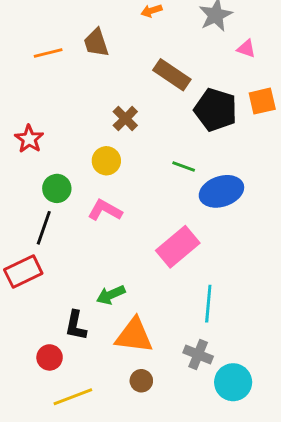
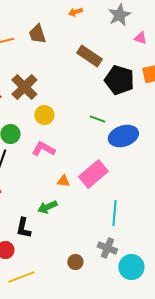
brown cross: (125, 119) -> (24, 87), moved, size x1.5
orange triangle: (134, 336) -> (63, 181), moved, size x0.5
brown circle: (141, 381) -> (75, 262), moved

